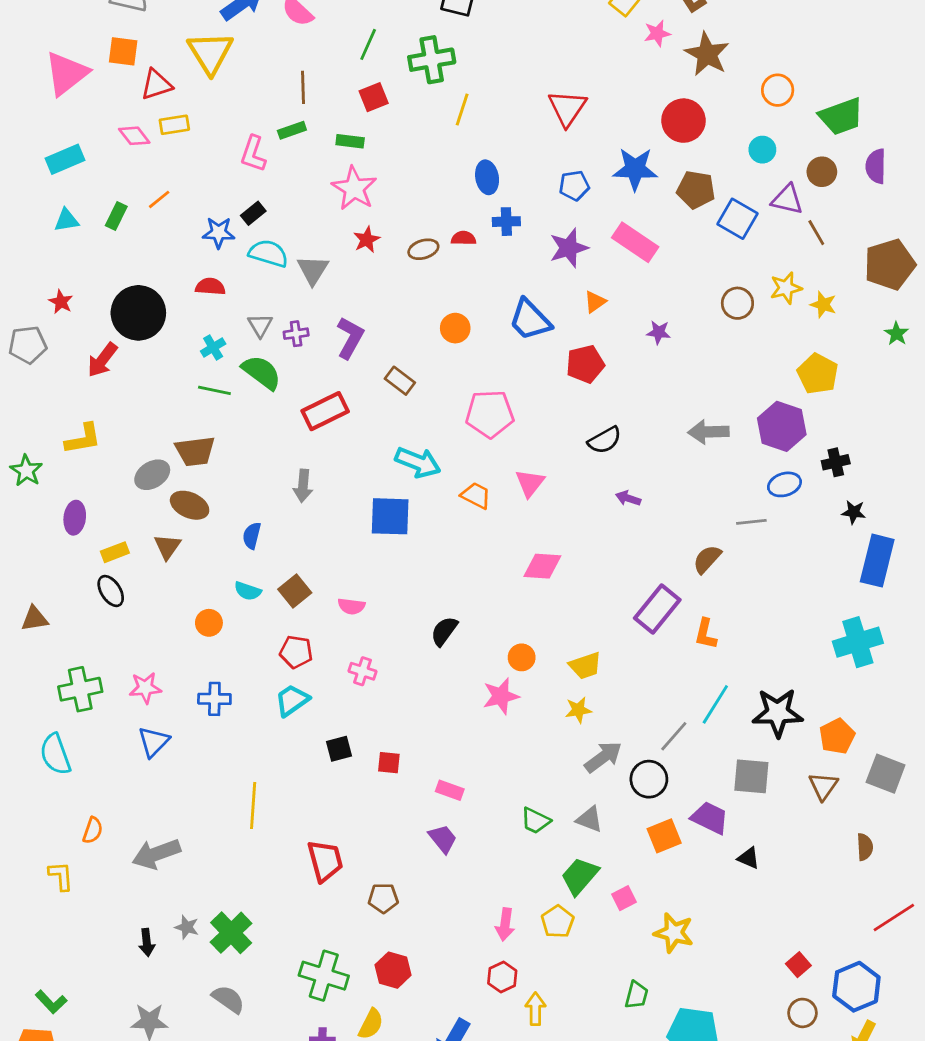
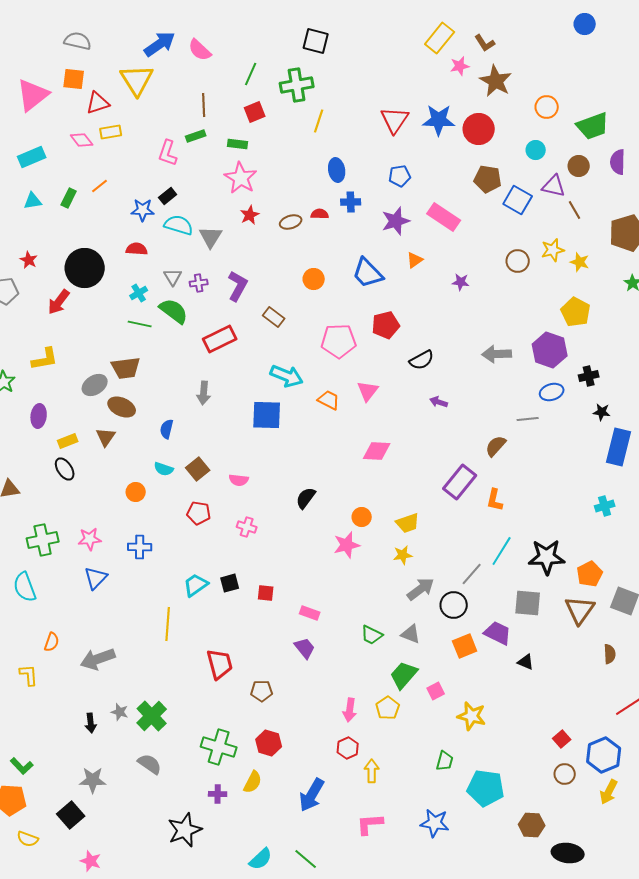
blue star: (635, 169) -> (439, 120), moved
red pentagon: (585, 364) -> (386, 325), moved
cyan cross: (858, 642) -> (605, 506), size x0.6
cyan trapezoid: (292, 700) -> (196, 585), moved
brown triangle: (823, 786) -> (580, 610), size x1.4

